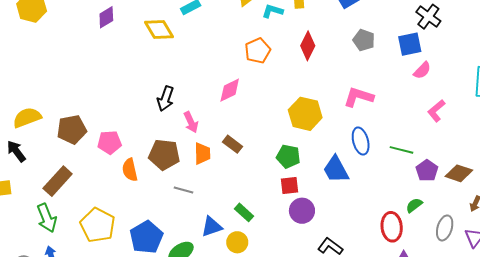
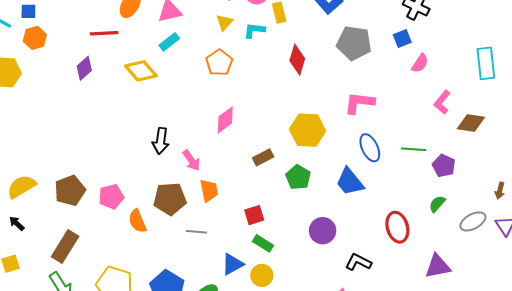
gray pentagon: (364, 40) -> (354, 43), size x1.5
blue square: (410, 44) -> (402, 39), size x0.7
orange pentagon: (258, 51) -> (219, 63), moved
brown rectangle: (232, 144) -> (263, 157), moved, turned -54
black arrow: (16, 151) -> (17, 223), size x0.7
green pentagon: (288, 156) -> (298, 177), turned 30
brown diamond: (459, 173) -> (471, 123), moved
red square: (290, 185) -> (254, 215), moved
red ellipse: (392, 227) -> (397, 227), moved
gray ellipse: (445, 228) -> (473, 221), turned 55

